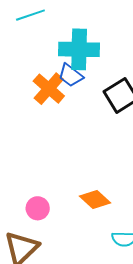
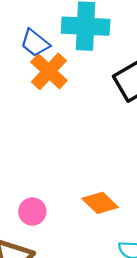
blue trapezoid: (71, 75) -> (35, 43), moved

